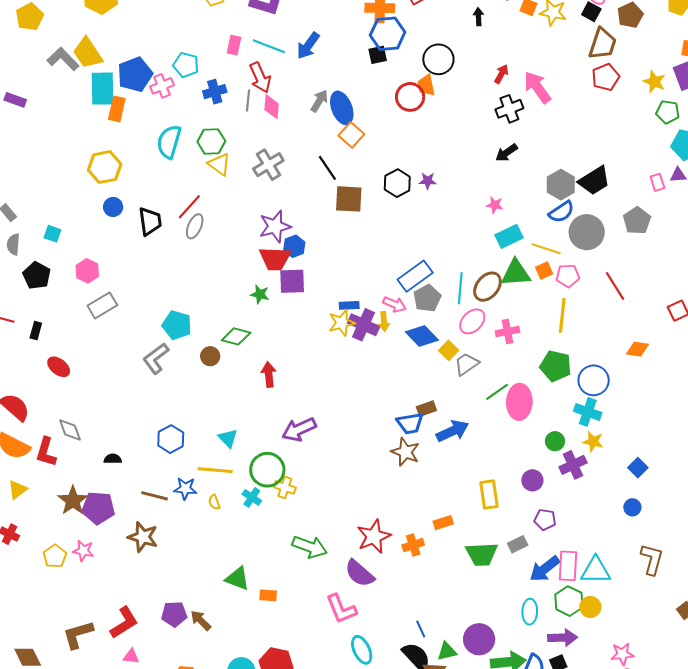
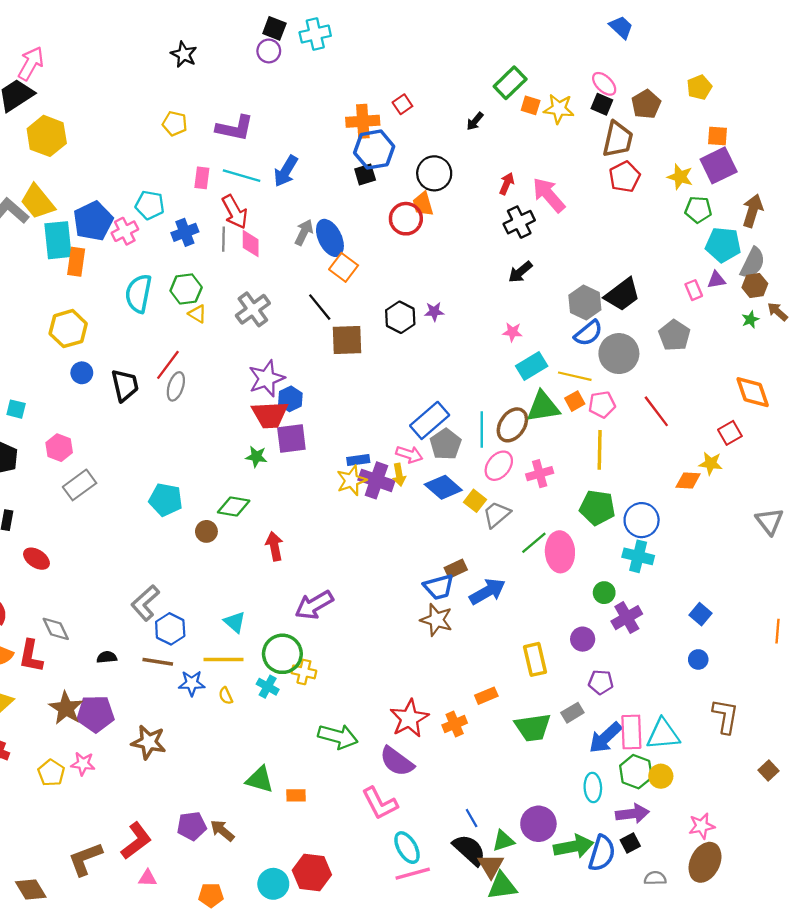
black arrow: (478, 17) -> (475, 121), turned -132
yellow triangle: (219, 164) -> (197, 314), size x0.7
gray L-shape: (156, 358) -> (145, 603), moved
yellow star: (593, 442) -> (711, 463), moved
brown line: (155, 496) -> (158, 662), moved

